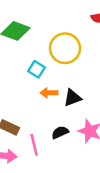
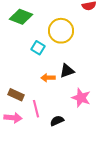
orange arrow: (49, 93) -> (48, 78), moved
black semicircle: (60, 132) -> (57, 121), moved

